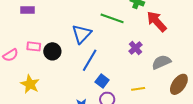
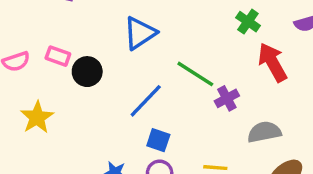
green line: (112, 18) -> (195, 74), moved
blue triangle: (82, 34) -> (140, 33), moved
blue square: (102, 81) -> (158, 140), turned -32

